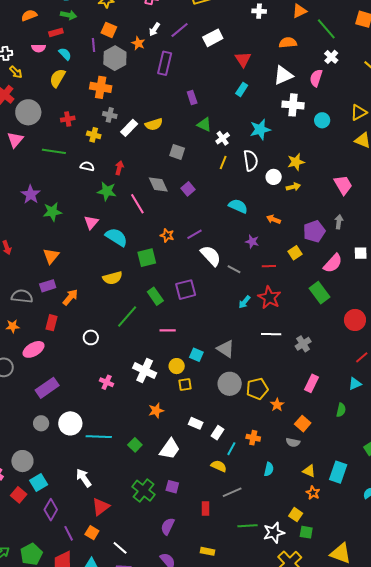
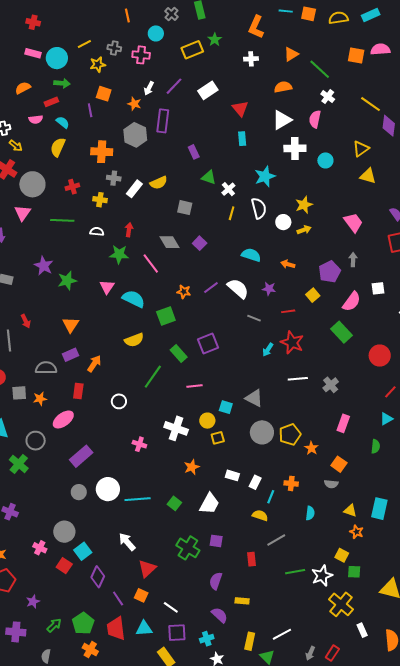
gray hexagon: (115, 58) -> (135, 135), moved
cyan rectangle: (242, 89) -> (242, 139), turned -32
white semicircle: (211, 256) -> (238, 289), moved
yellow rectangle: (207, 551) -> (242, 601), moved

